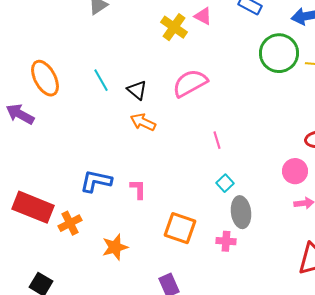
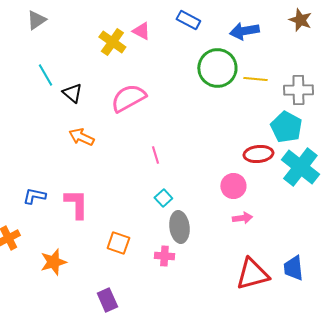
cyan line: (101, 80) -> (45, 75), moved
black triangle: (137, 90) -> (72, 93), moved
blue L-shape: (96, 181) -> (34, 196), size x0.7
pink L-shape: (138, 189) -> (76, 204), size x1.5
orange square: (180, 228) -> (118, 243), size x0.7

